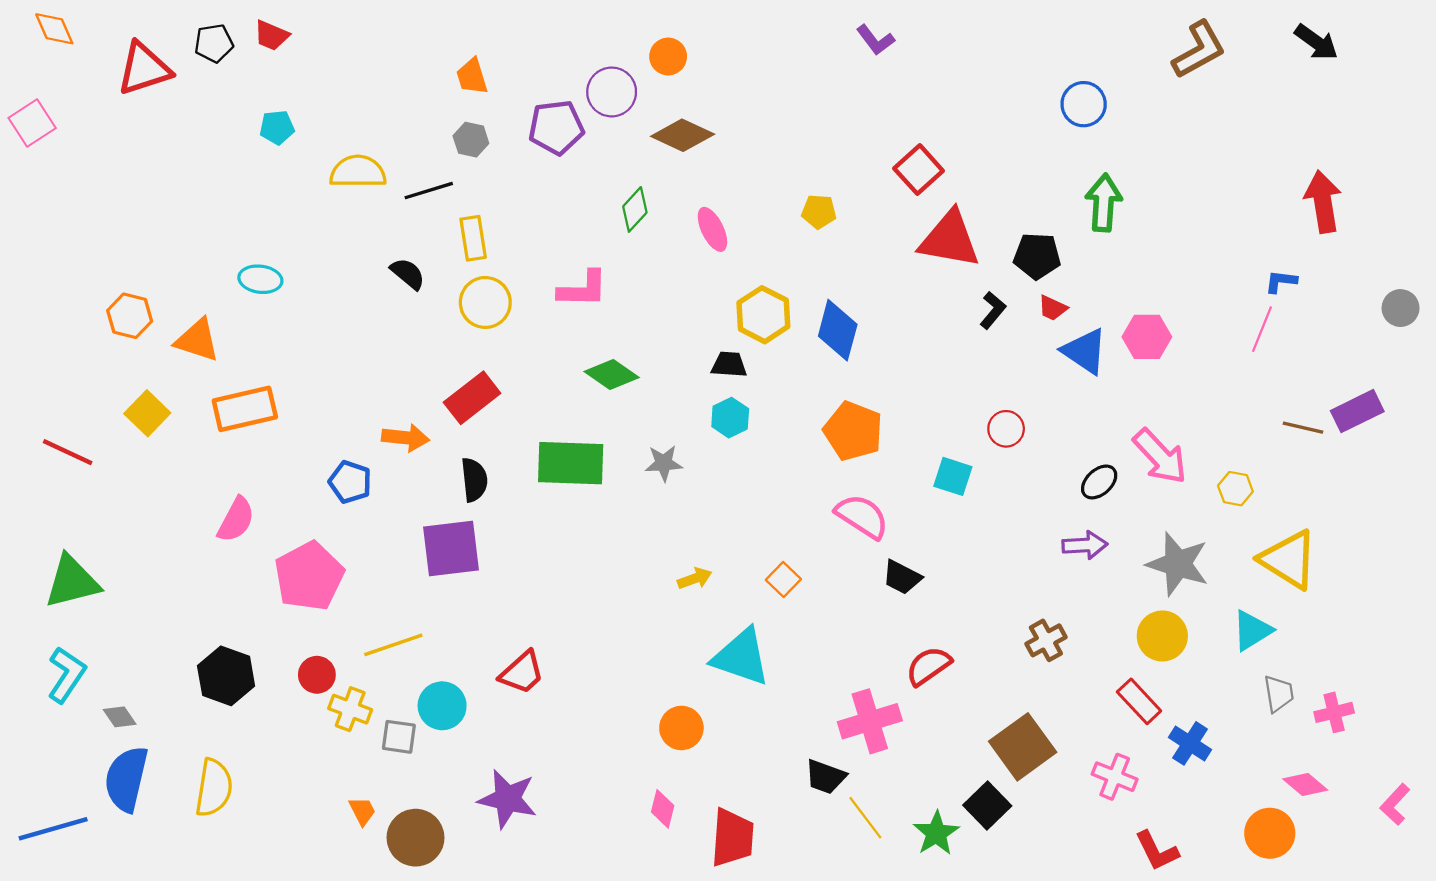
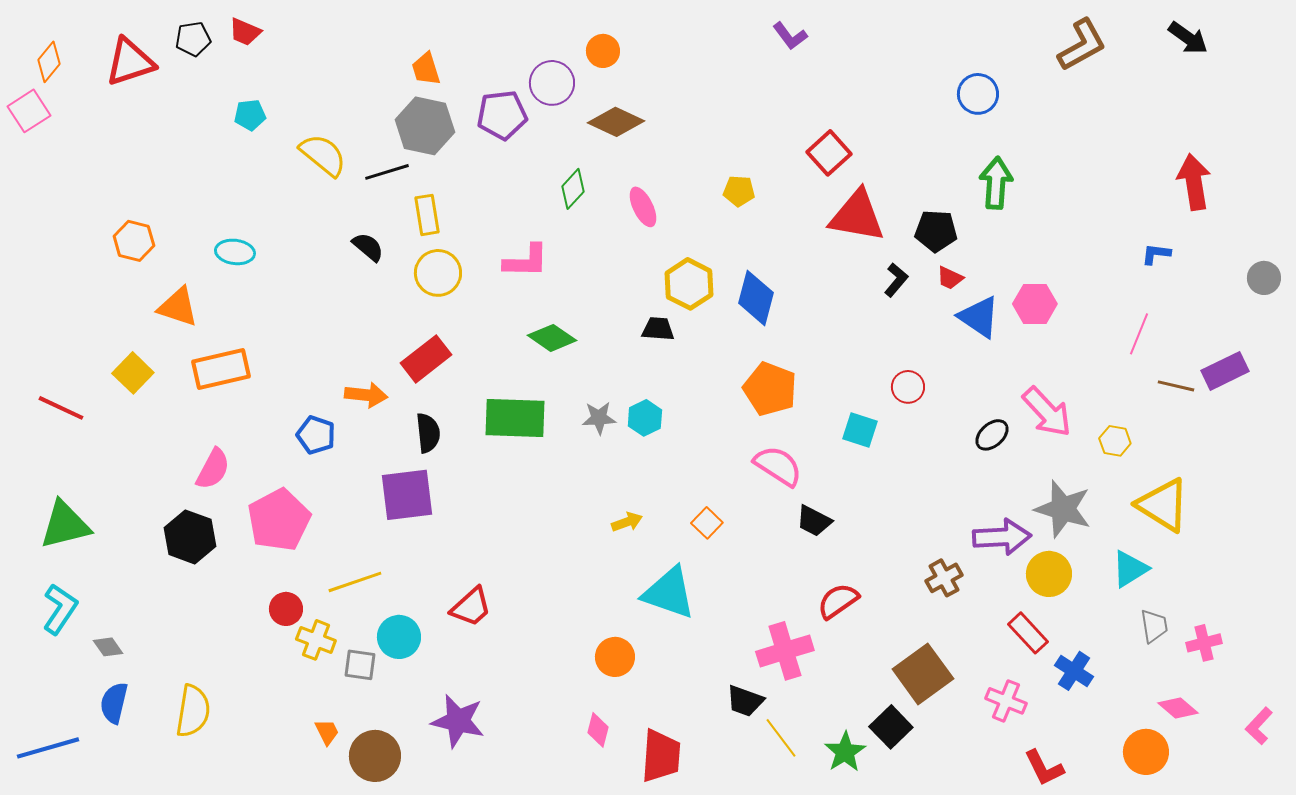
orange diamond: (54, 29) -> (49, 62), moved, turned 63
gray hexagon: (471, 140) -> (425, 126), size x1.8
yellow semicircle: (358, 172) -> (323, 155), turned 39
orange hexagon: (130, 316) -> (134, 241), moved
pink line: (1262, 329) -> (1139, 334), moved
cyan hexagon: (730, 418) -> (645, 418), moved
purple arrow: (1085, 545) -> (1002, 537), moved, size x1.4
black hexagon: (226, 676) -> (190, 537), moved
blue semicircle: (126, 779) -> (114, 703), size x0.7

